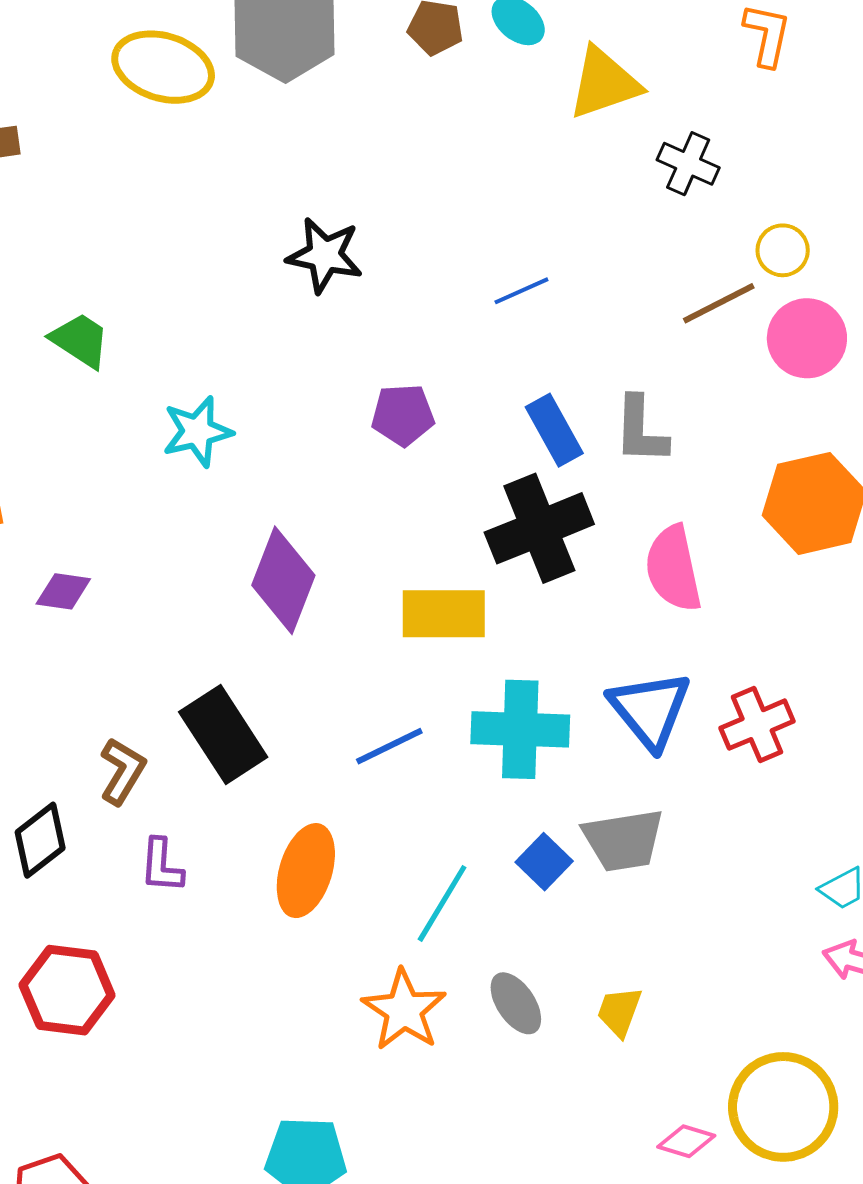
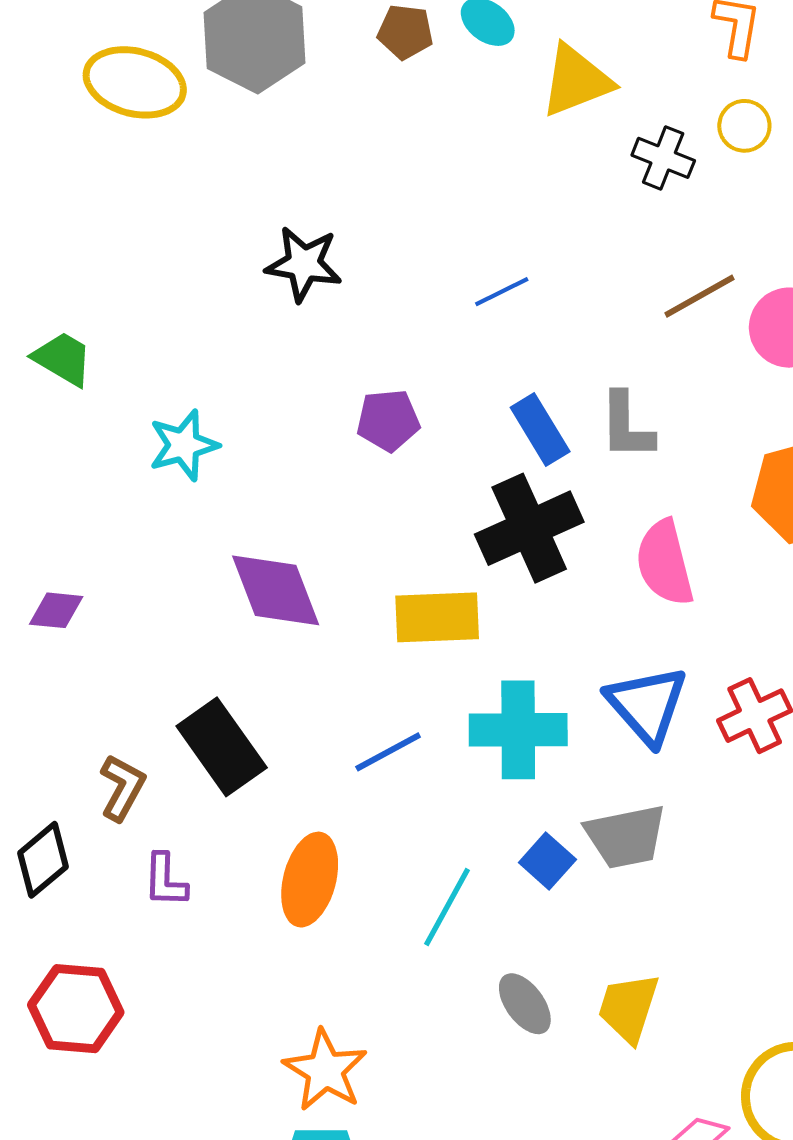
yellow circle: (783, 250) -> (744, 126), moved
purple diamond: (283, 580) -> (276, 590), turned -40
orange star: (404, 1010) -> (325, 1070), moved
yellow trapezoid: (619, 1012) -> (629, 1008), size x1.4

